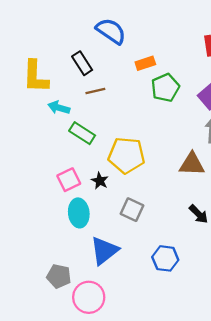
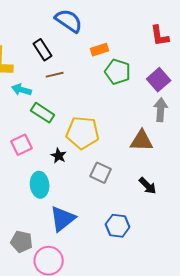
green pentagon: (165, 88) -> (118, 72), turned -30
pink square: (69, 180) -> (22, 145), moved
gray square: (132, 210) -> (101, 173), moved

